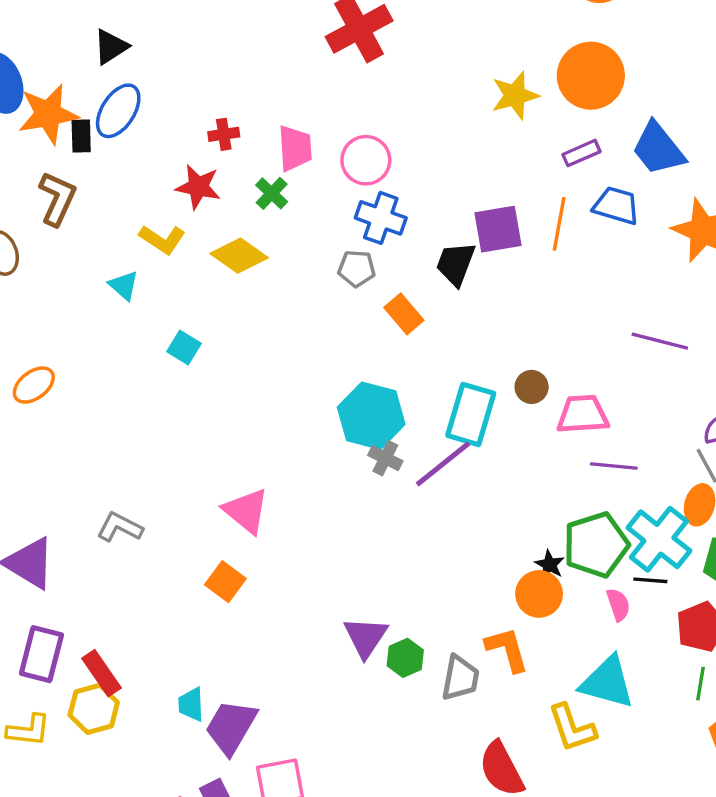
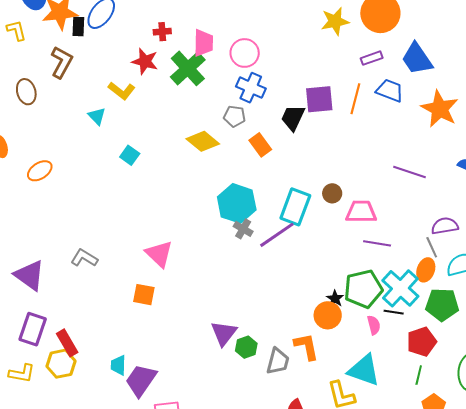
green cross: (272, 193) -> (188, 68), size x1.8
yellow diamond: (239, 256) -> (203, 141), moved
orange square: (225, 582) -> (144, 295), turned -30

